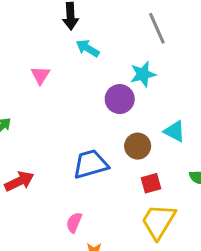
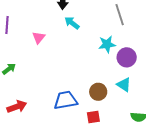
purple circle: (120, 99) -> (127, 57), moved
red square: (151, 183) -> (93, 117), moved

